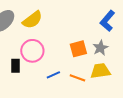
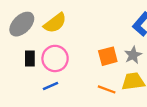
black rectangle: (15, 66) -> (30, 58), moved
blue line: (53, 75) -> (50, 86), moved

